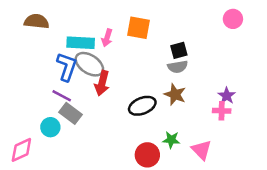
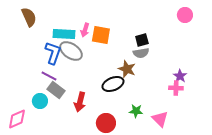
brown semicircle: (37, 21) -> (29, 17), turned 60
orange square: (139, 28) -> (101, 35), moved
red arrow: (102, 83) -> (80, 102), moved
brown star: (175, 94) -> (127, 69), moved
red circle: (147, 155) -> (106, 123), moved

